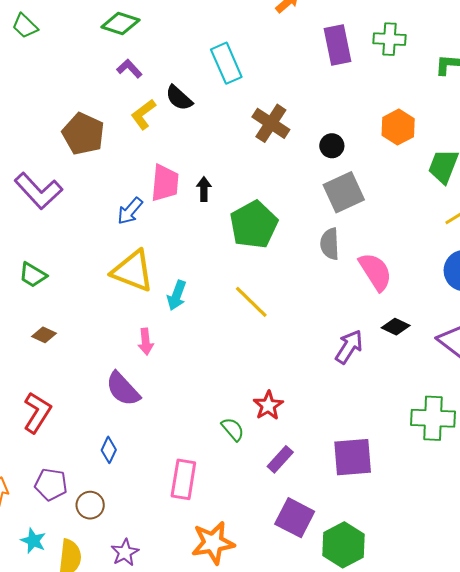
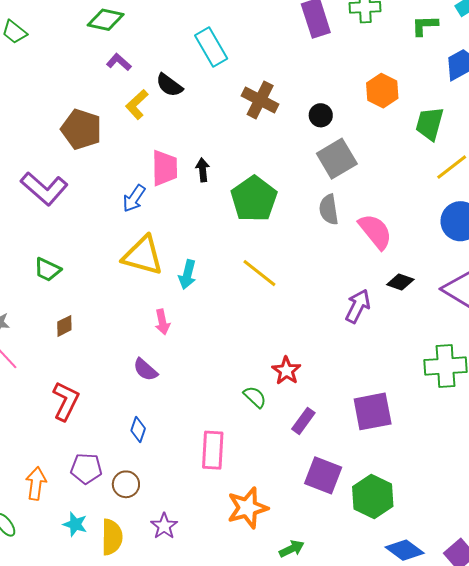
brown diamond: (44, 335) -> (64, 326), turned -45
purple semicircle: (123, 389) -> (145, 370), size x0.7

